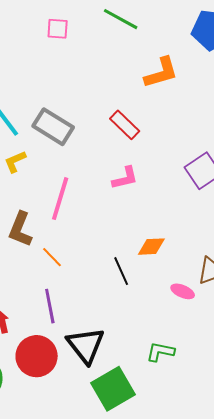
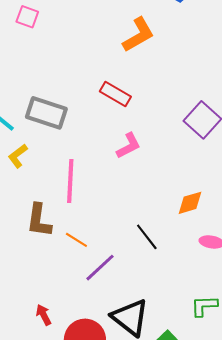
pink square: (58, 29) -> (27, 17), turned 30
orange diamond: (151, 247) -> (190, 203), moved
purple line: (50, 306) -> (100, 268), moved, turned 72

